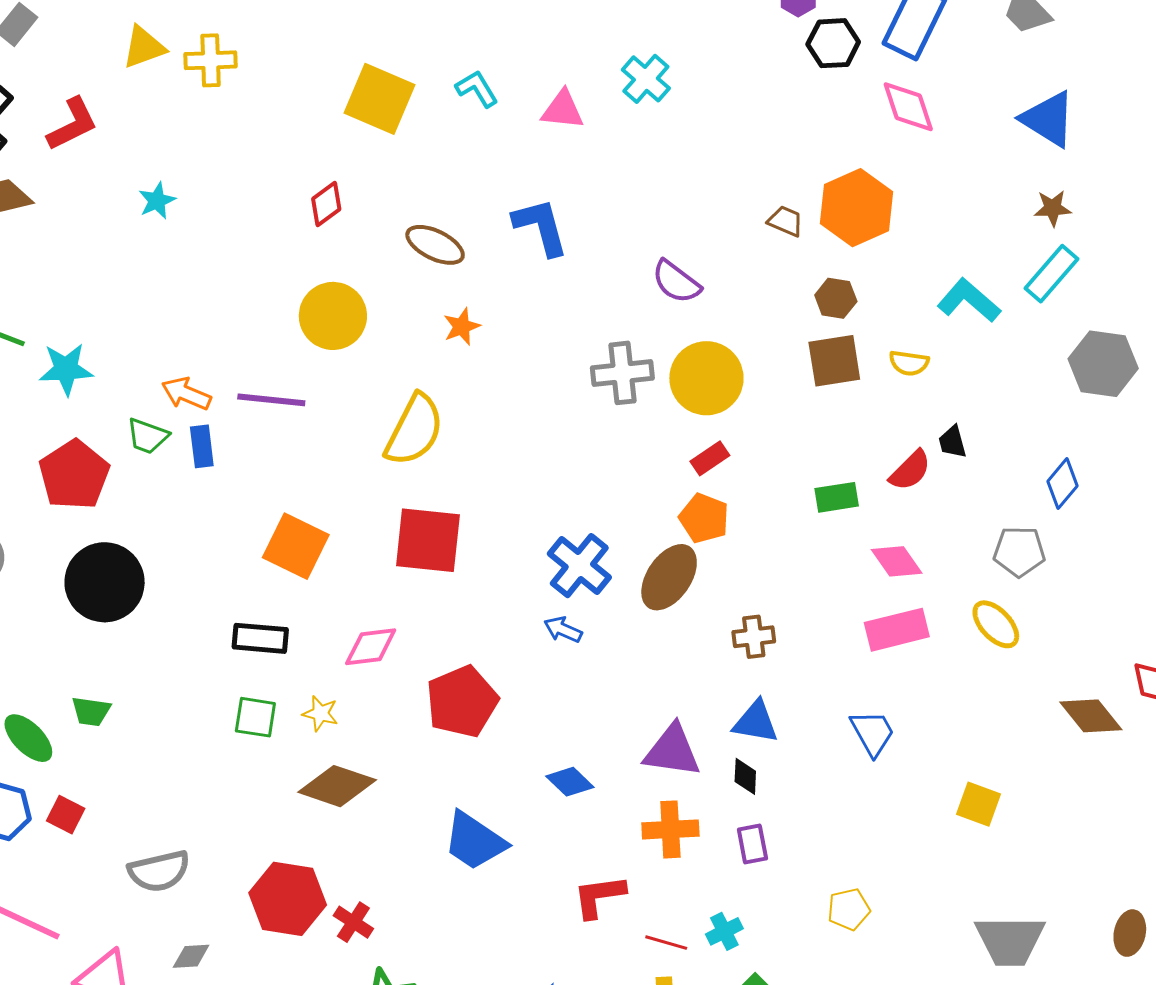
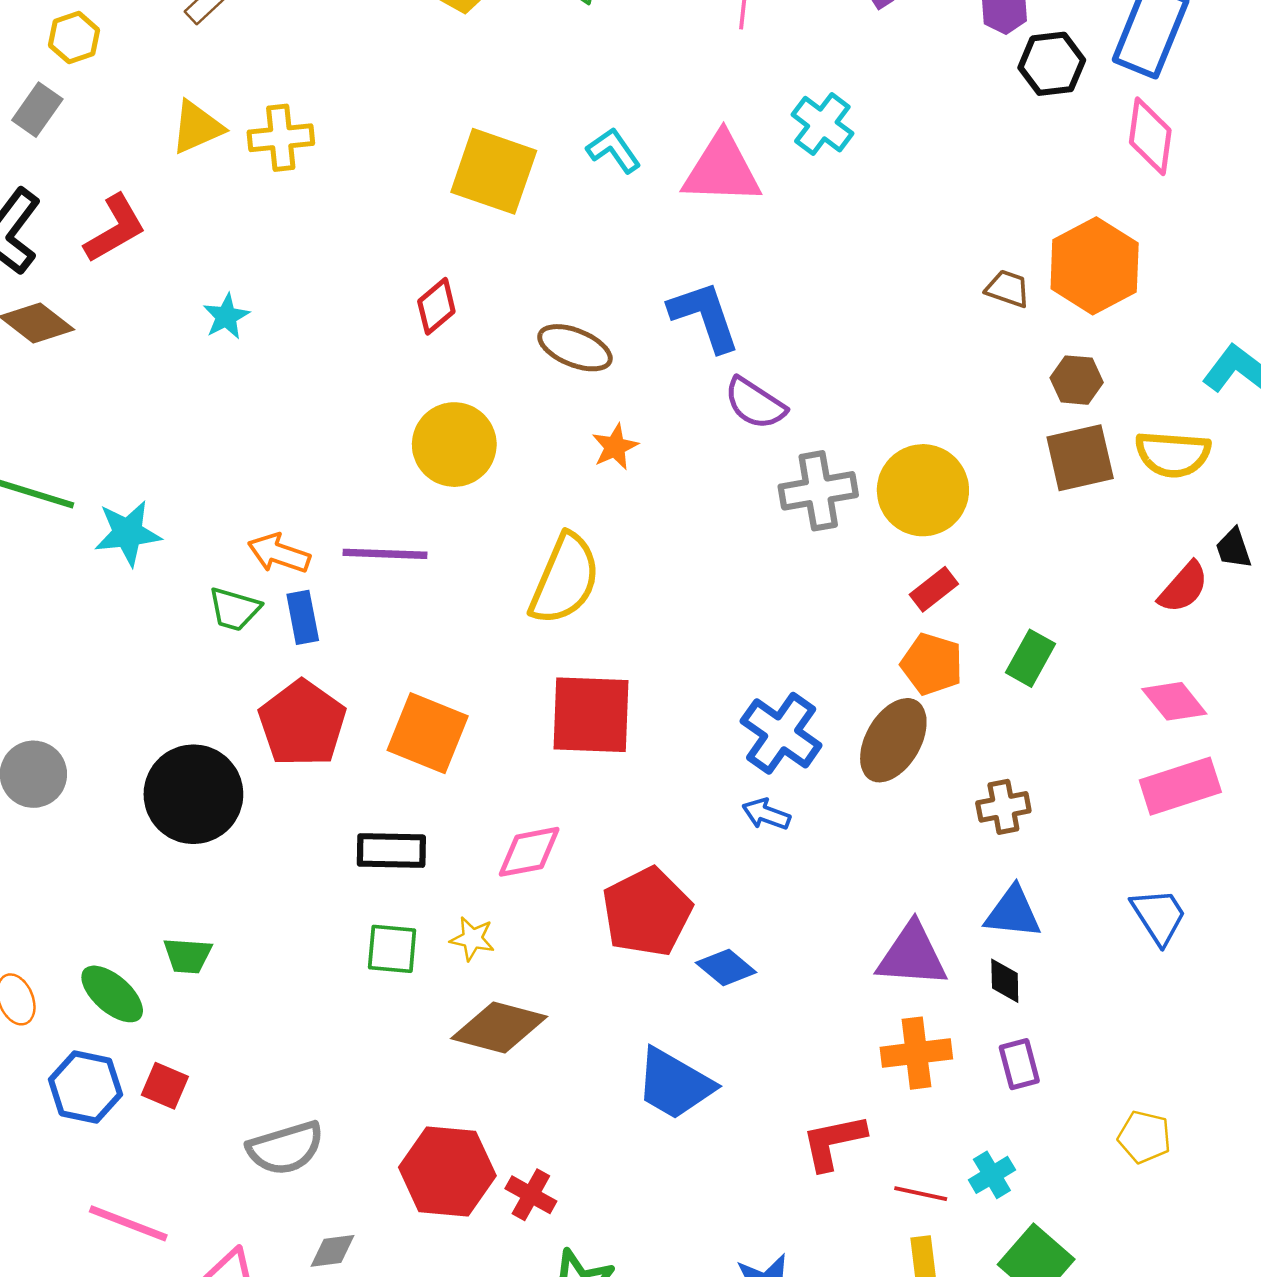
pink diamond: (908, 107) -> (1150, 136), turned 30
pink triangle: (563, 110) -> (722, 169), size x1.5
purple semicircle: (676, 282) -> (755, 403), moved
yellow semicircle: (909, 363) -> (1173, 454), size x1.5
red pentagon: (74, 475) -> (302, 723), moved
green rectangle: (837, 497) -> (1031, 658), moved, turned -48
blue diamond: (570, 782) -> (726, 968), moved
yellow pentagon: (849, 909) -> (1144, 1137), turned 30

